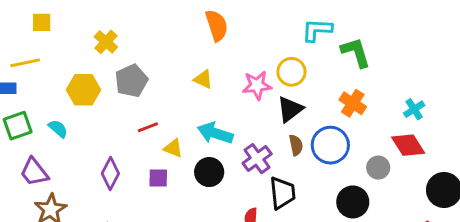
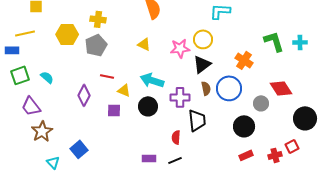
yellow cross: (106, 42) -> (98, 19), moved, turned -35
green L-shape: (356, 52) -> (274, 41), moved
yellow hexagon: (83, 90) -> (67, 34), moved
cyan cross: (414, 109) -> (300, 42), moved, turned 32
red line: (148, 127) -> (107, 76), turned 32
purple cross: (257, 159) -> (180, 97), turned 36
purple diamond: (110, 174) -> (84, 95), moved

